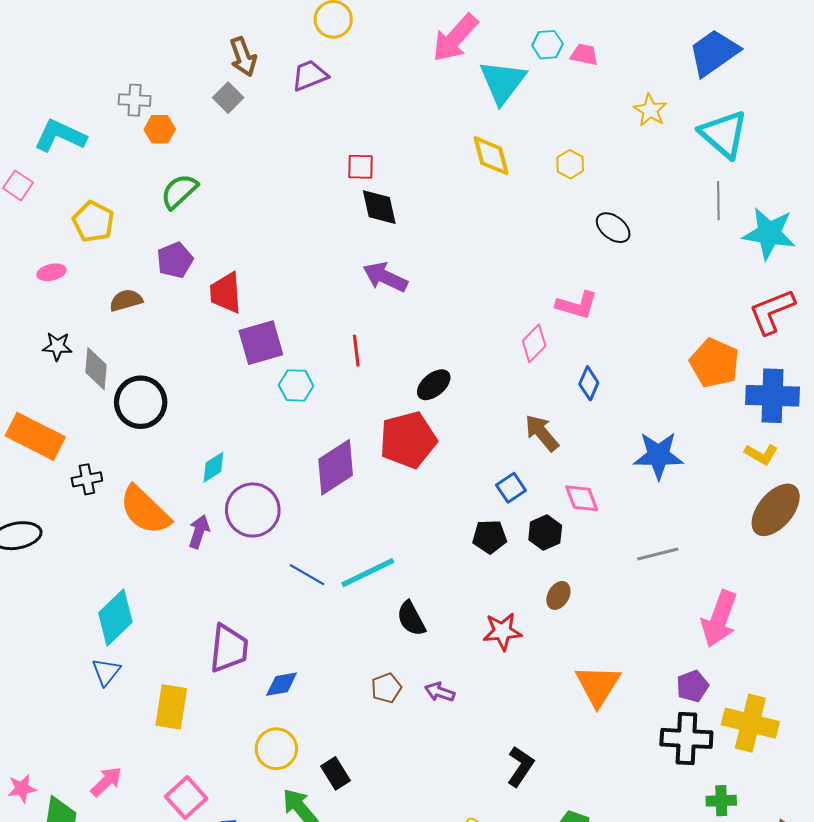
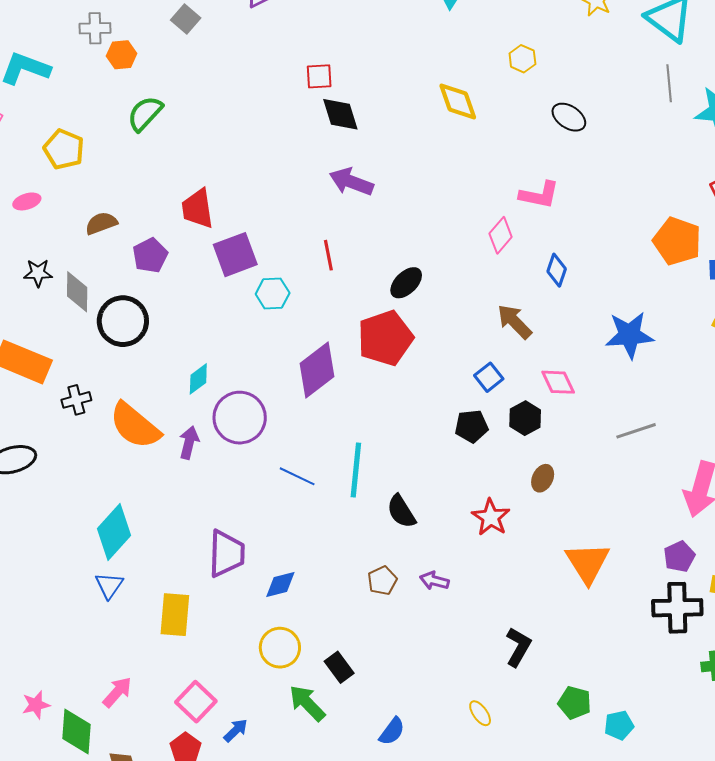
yellow diamond: (491, 156) -> (458, 101), moved
purple pentagon: (175, 260) -> (150, 255), moved
cyan line: (368, 573) -> (356, 470), turned -54
red star: (502, 631) -> (491, 517), turned -30

